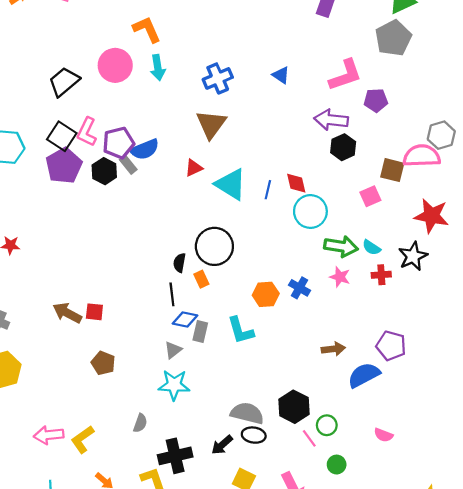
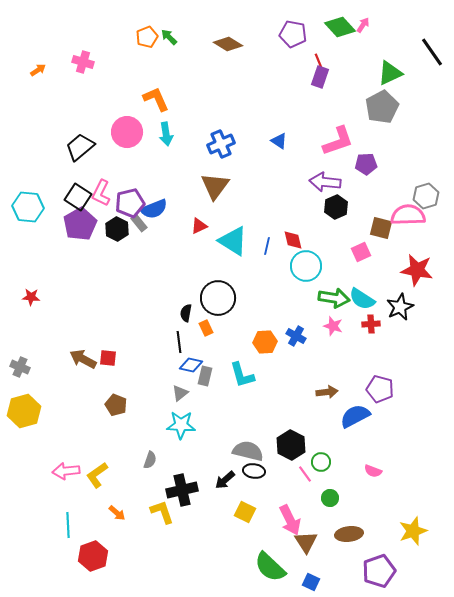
cyan semicircle: (371, 247) -> (362, 299), size x1.5

